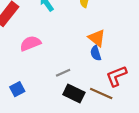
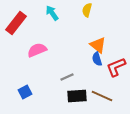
red L-shape: (116, 76) -> (116, 67), moved
black rectangle: (74, 93) -> (77, 96), turned -30

